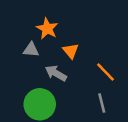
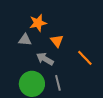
orange star: (47, 29) -> (38, 23), turned 30
gray line: (102, 103) -> (58, 83), moved

